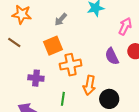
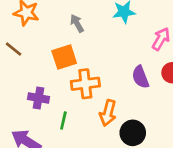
gray arrow: (61, 19) -> (77, 23), turned 104
green line: (63, 99) -> (63, 121), moved

